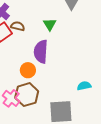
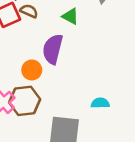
green triangle: (50, 24) -> (70, 16), turned -40

